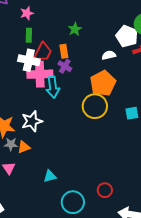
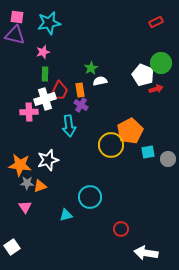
white semicircle: (109, 55) -> (100, 81), moved
white cross: (29, 60) -> (45, 99), turned -30
pink cross: (40, 74) -> (29, 112), moved, size x0.7
orange pentagon: (103, 83) -> (130, 131), moved
cyan circle: (73, 202) -> (90, 197), moved

